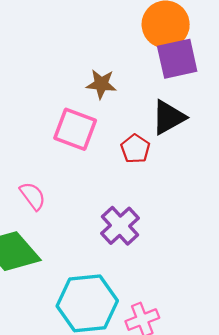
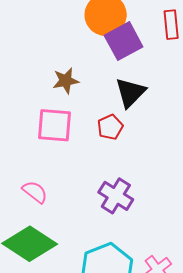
red pentagon: (135, 149) -> (110, 127), turned 30

